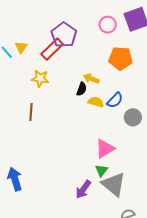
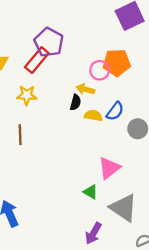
pink circle: (108, 25) -> (100, 70), moved
green triangle: (101, 170) -> (91, 192), moved, turned -32
purple arrow: (83, 189) -> (93, 233), moved

